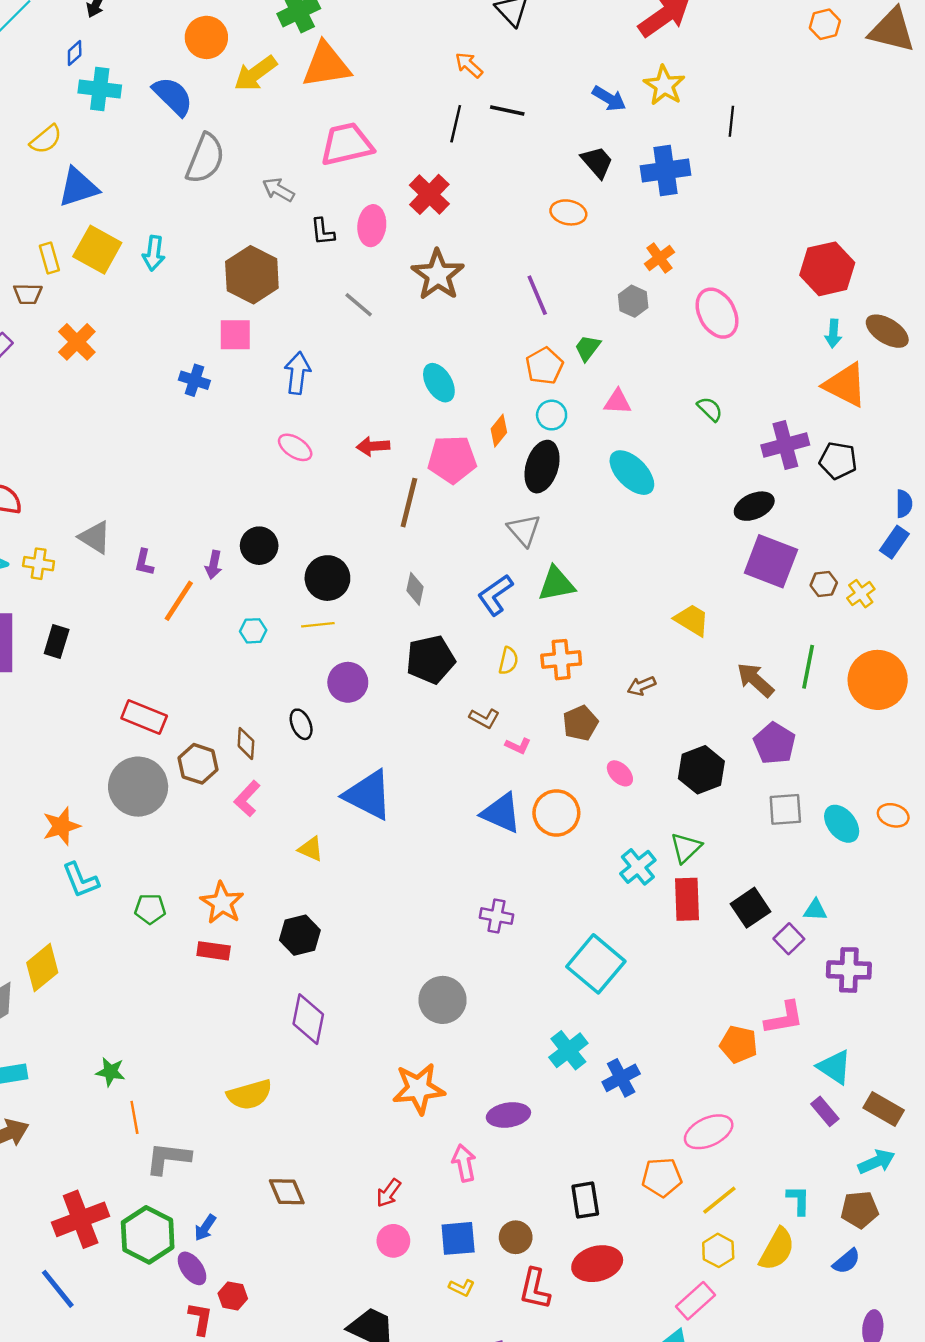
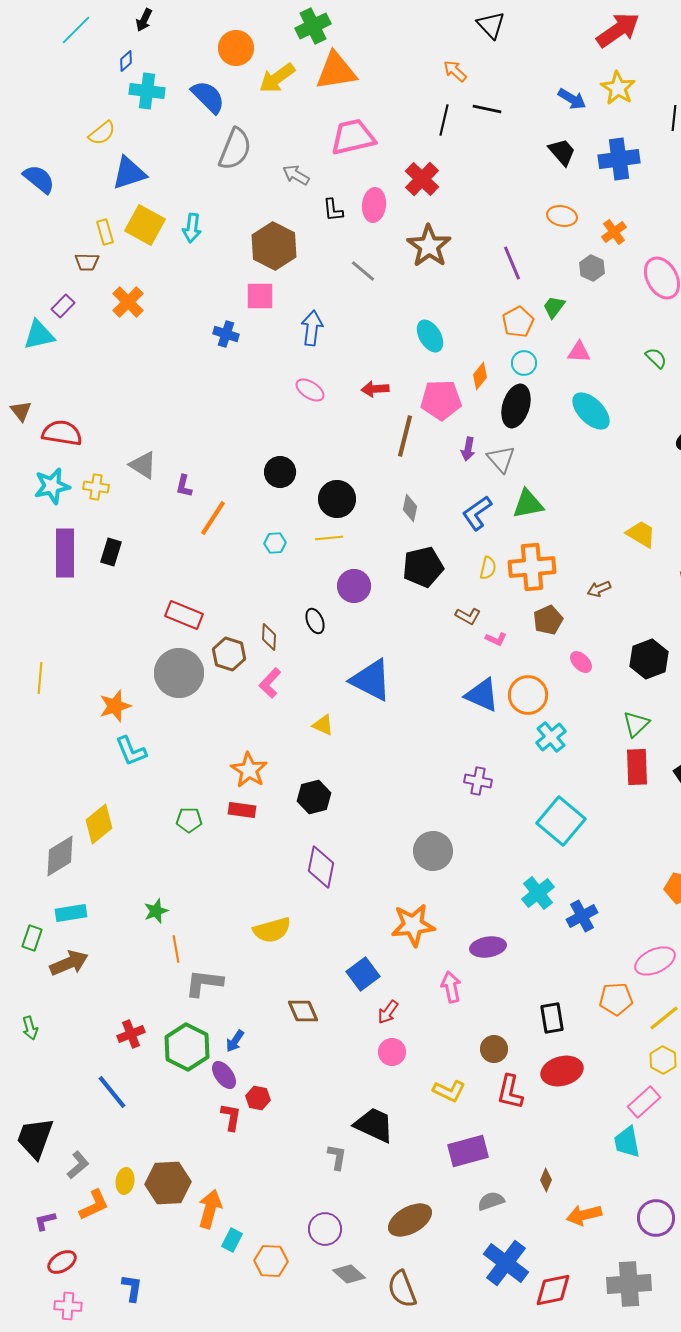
orange ellipse: (568, 212) -> (562, 216), moved
purple arrow: (214, 565) -> (468, 449), moved
orange cross: (561, 660) -> (532, 567), size x1.4
cyan cross: (638, 867) -> (551, 737), moved
green pentagon: (150, 909) -> (189, 820), moved
green star: (111, 1072) -> (156, 911), turned -30
red cross: (81, 1219) -> (131, 1034), size x0.6
blue square: (458, 1238) -> (363, 974), moved, turned -32
yellow L-shape: (462, 1288) -> (449, 1091), size x1.5

